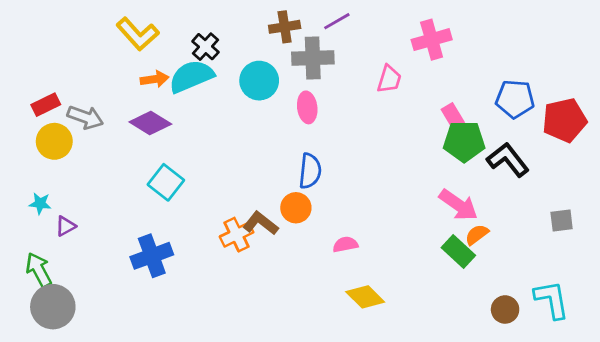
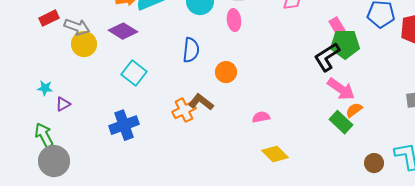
yellow circle: (54, 141) -> (84, 44), moved
black L-shape: (508, 160) -> (327, 57), moved, turned -84
blue semicircle: (310, 171) -> (191, 50), moved
orange circle: (296, 208) -> (226, 72), moved

